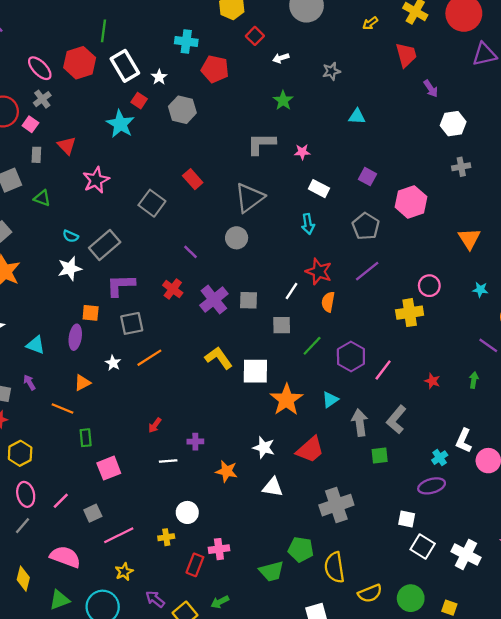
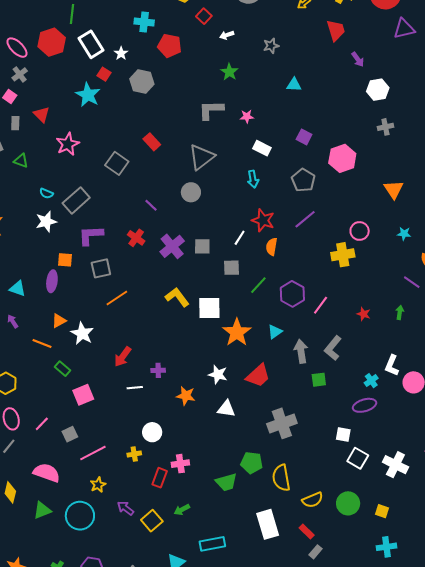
white star: (113, 363) -> (82, 334), moved, size x1.6
red arrow: (155, 425) -> (123, 357), size x1.5
green rectangle: (86, 438) -> (63, 369), turned -42

